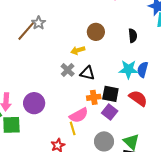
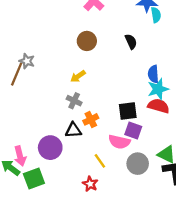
brown circle: (96, 32) -> (87, 41), moved
cyan star: (128, 69) -> (158, 89), moved
black triangle: (87, 73) -> (73, 130), moved
orange cross: (94, 97) -> (91, 119), moved
pink semicircle: (79, 115) -> (119, 142), moved, turned 60

